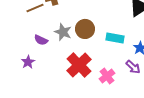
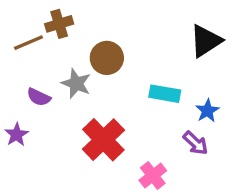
brown circle: (85, 29) -> (107, 58), moved
pink cross: (107, 76) -> (153, 175), moved

